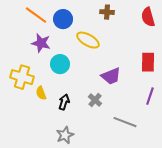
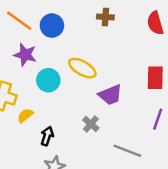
yellow ellipse: (88, 40) -> (82, 68), moved
yellow semicircle: (41, 93) -> (25, 115), turned 72
black arrow: (64, 102) -> (47, 136), moved

